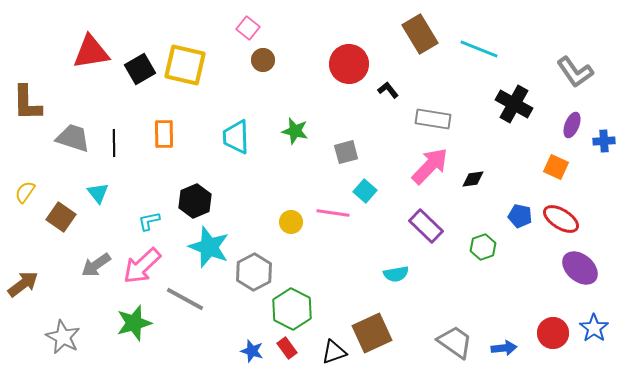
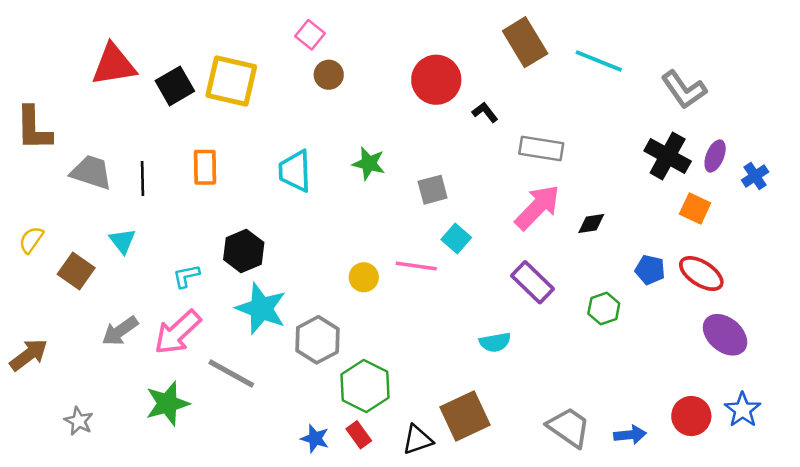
gray L-shape: (575, 72) -> (684, 90), moved
black cross: (514, 104) -> (668, 156), moved
blue cross: (604, 141) -> (755, 176), turned -30
gray star: (63, 337) -> (79, 421), size x0.7

